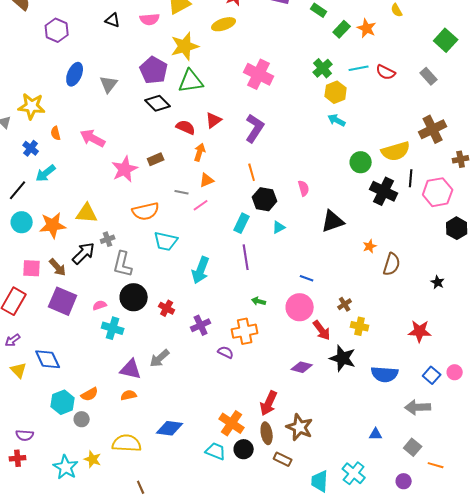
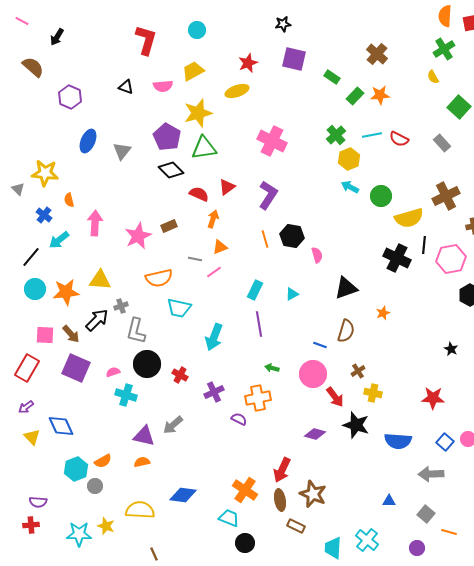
yellow semicircle: (397, 10) -> (433, 77), moved
orange star: (367, 28) -> (380, 95), turned -30
pink arrow: (93, 138) -> (95, 223), moved, turned 65
green circle: (361, 162) -> (381, 196), moved
black hexagon: (265, 199) -> (292, 236), moved
brown semicircle: (392, 264) -> (346, 331), moved
black circle: (244, 449) -> (245, 543), moved
cyan star: (66, 467) -> (79, 534), turned -30

